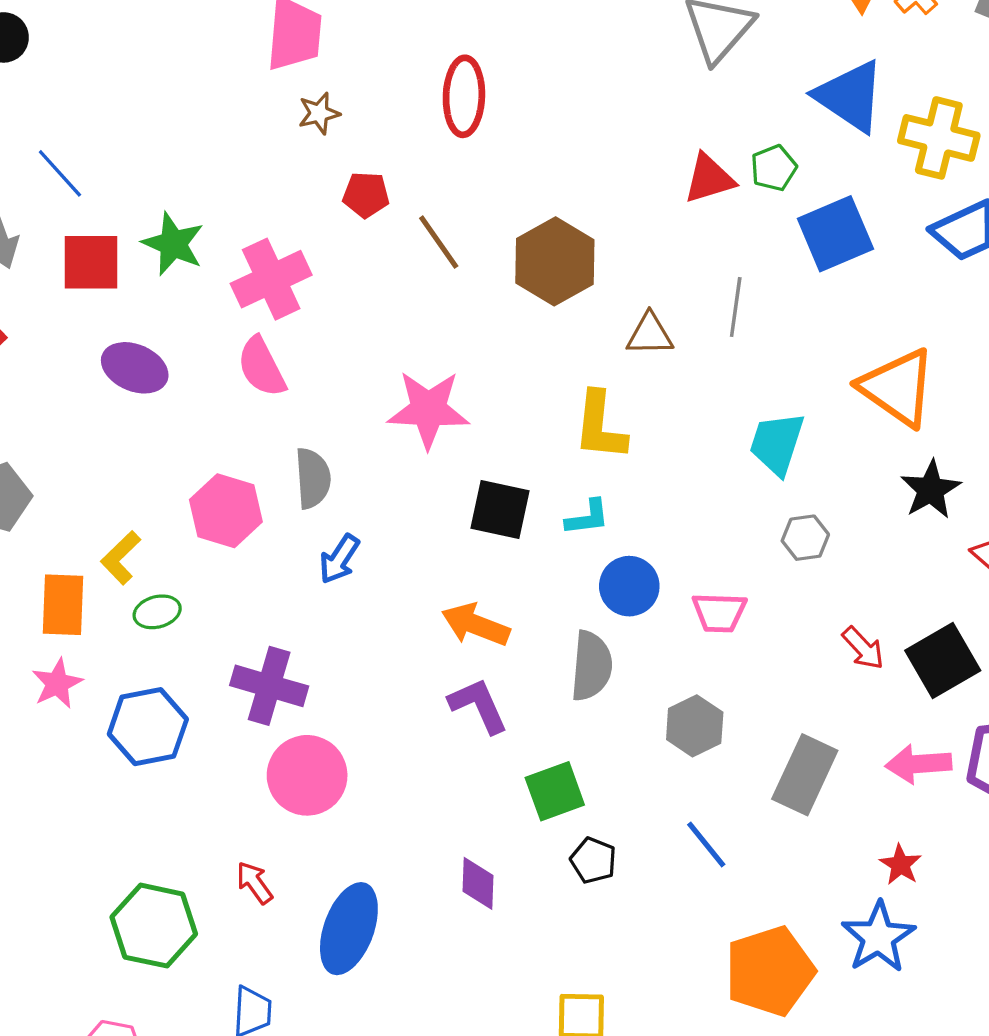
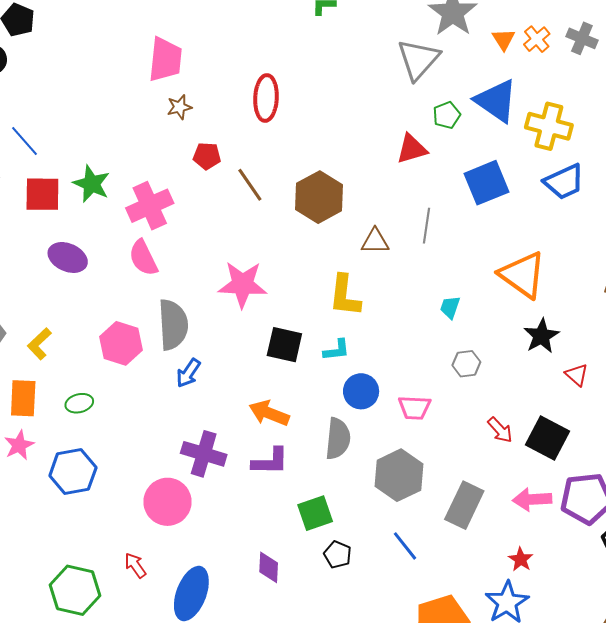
green pentagon: (774, 168) -> (447, 115), moved
cyan trapezoid: (777, 443) -> (450, 307), size x0.6
gray semicircle: (313, 478) -> (173, 325), size x1.4
yellow L-shape: (121, 558) -> (39, 344), moved
black square: (943, 661) -> (547, 438), turned -33
purple cross: (269, 686) -> (204, 454), moved
purple L-shape: (478, 706) -> (270, 461), turned 114
gray hexagon: (695, 726) -> (399, 475), size x1.4

